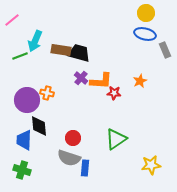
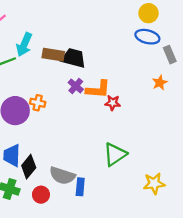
orange star: (140, 81) -> (160, 83), moved
black diamond: (39, 126) -> (29, 167), moved, turned 45
red circle: (73, 138) -> (41, 195), moved

